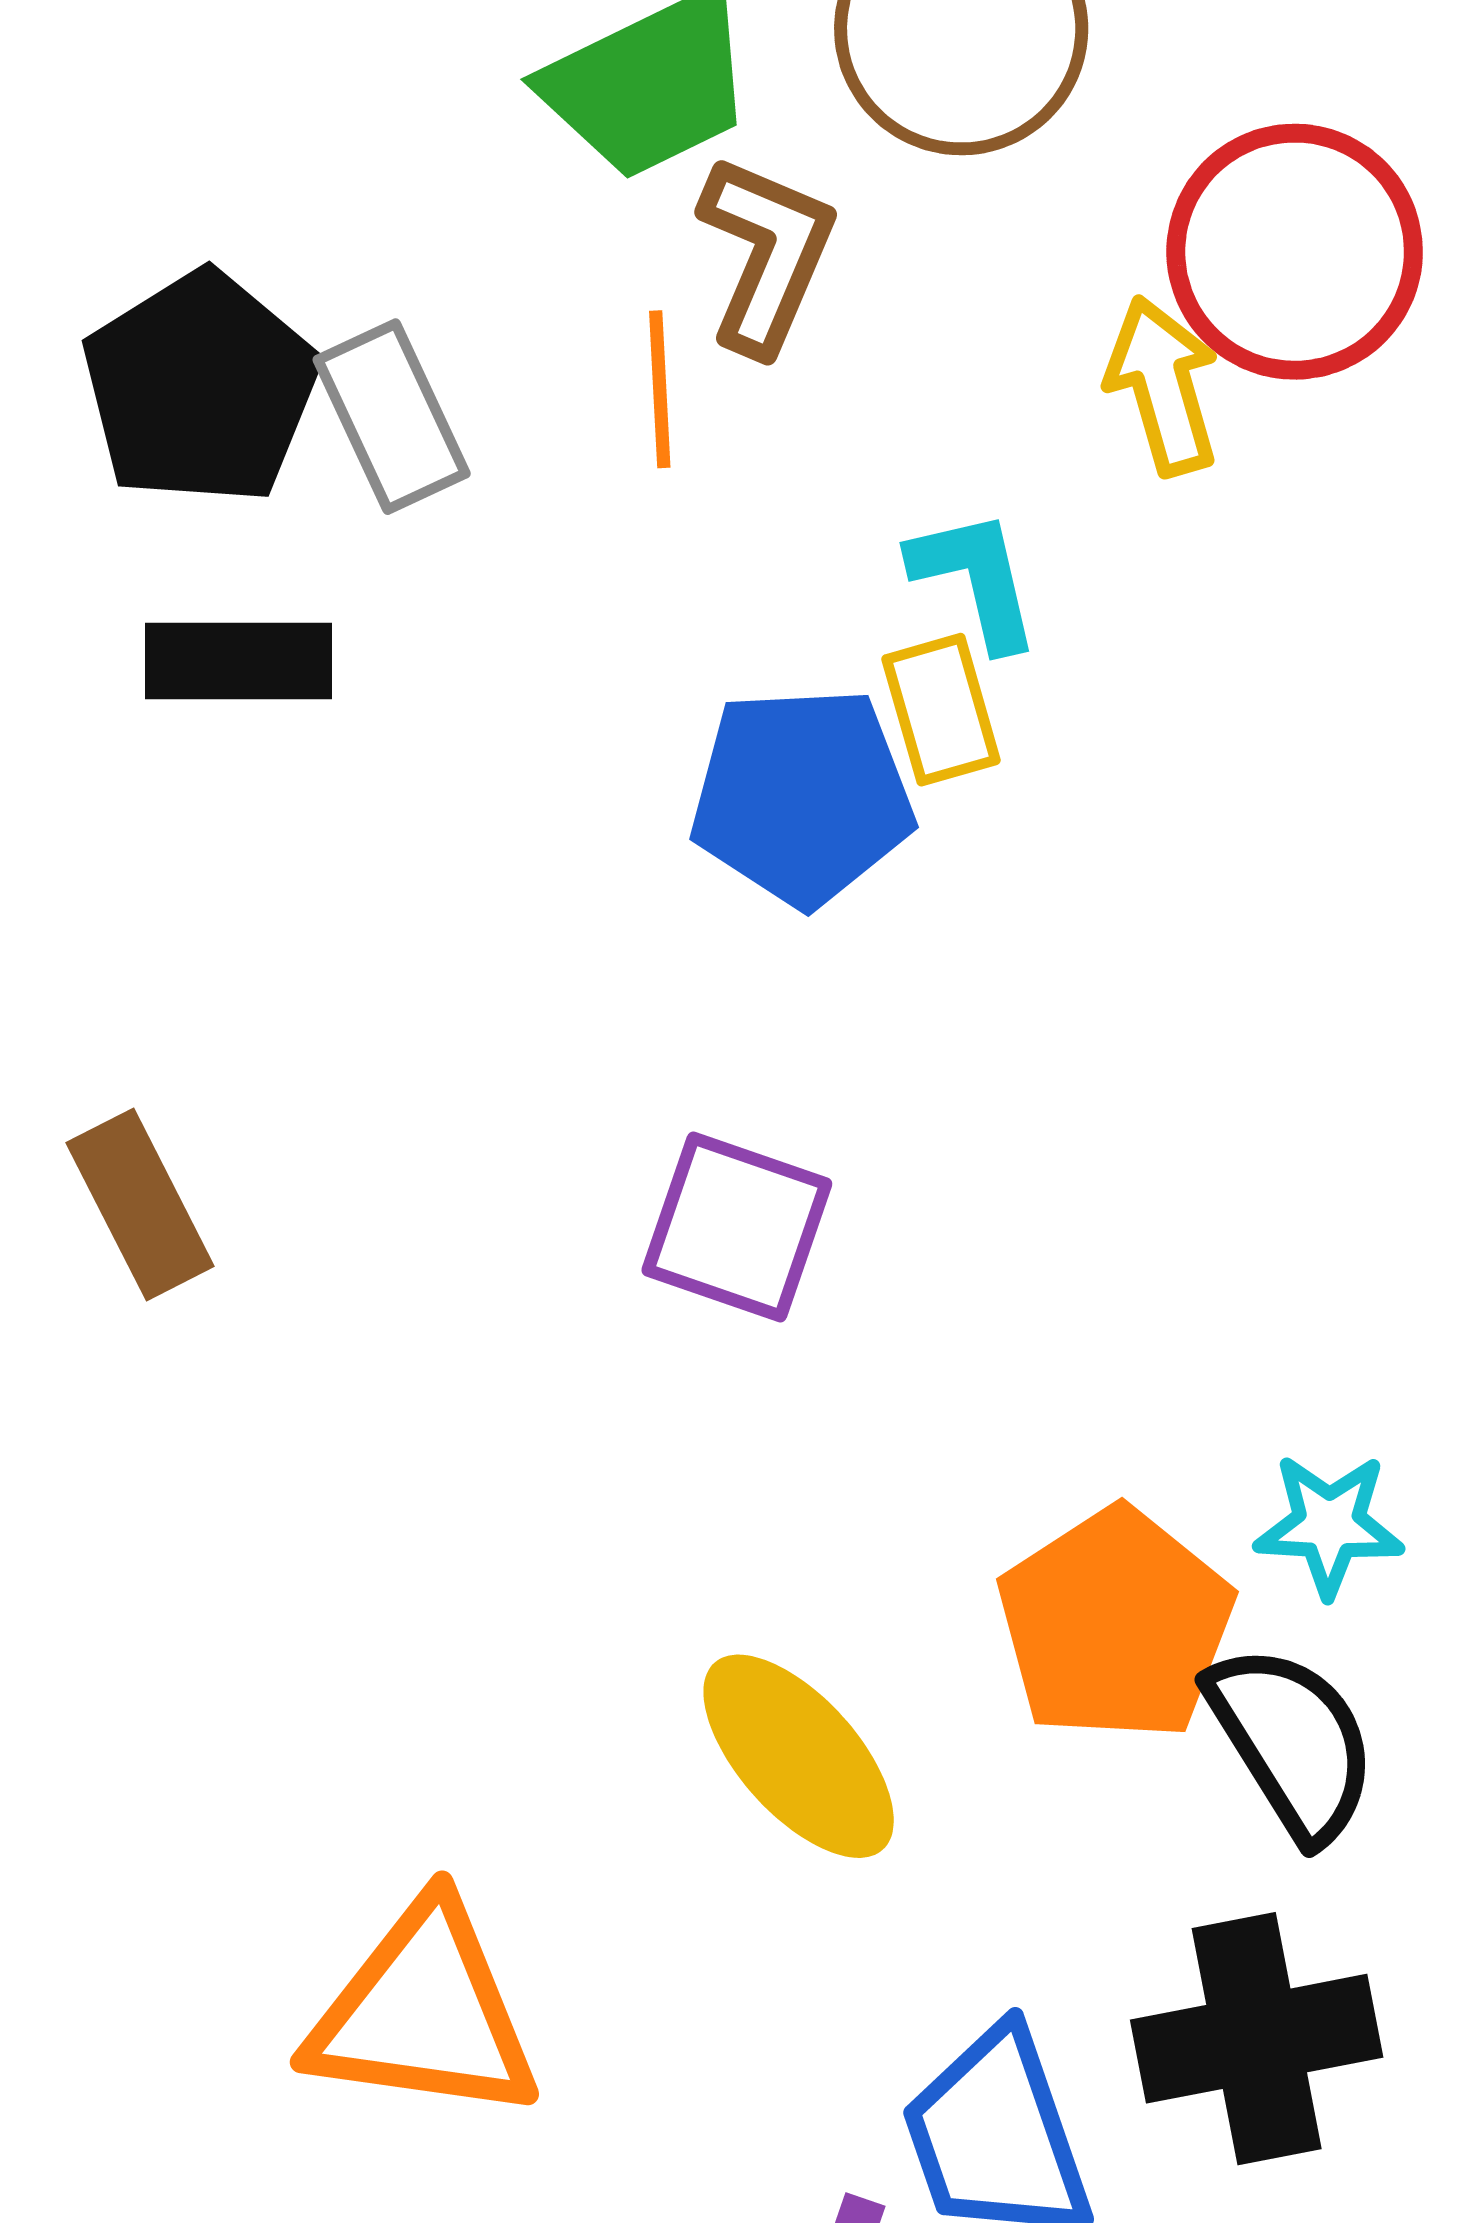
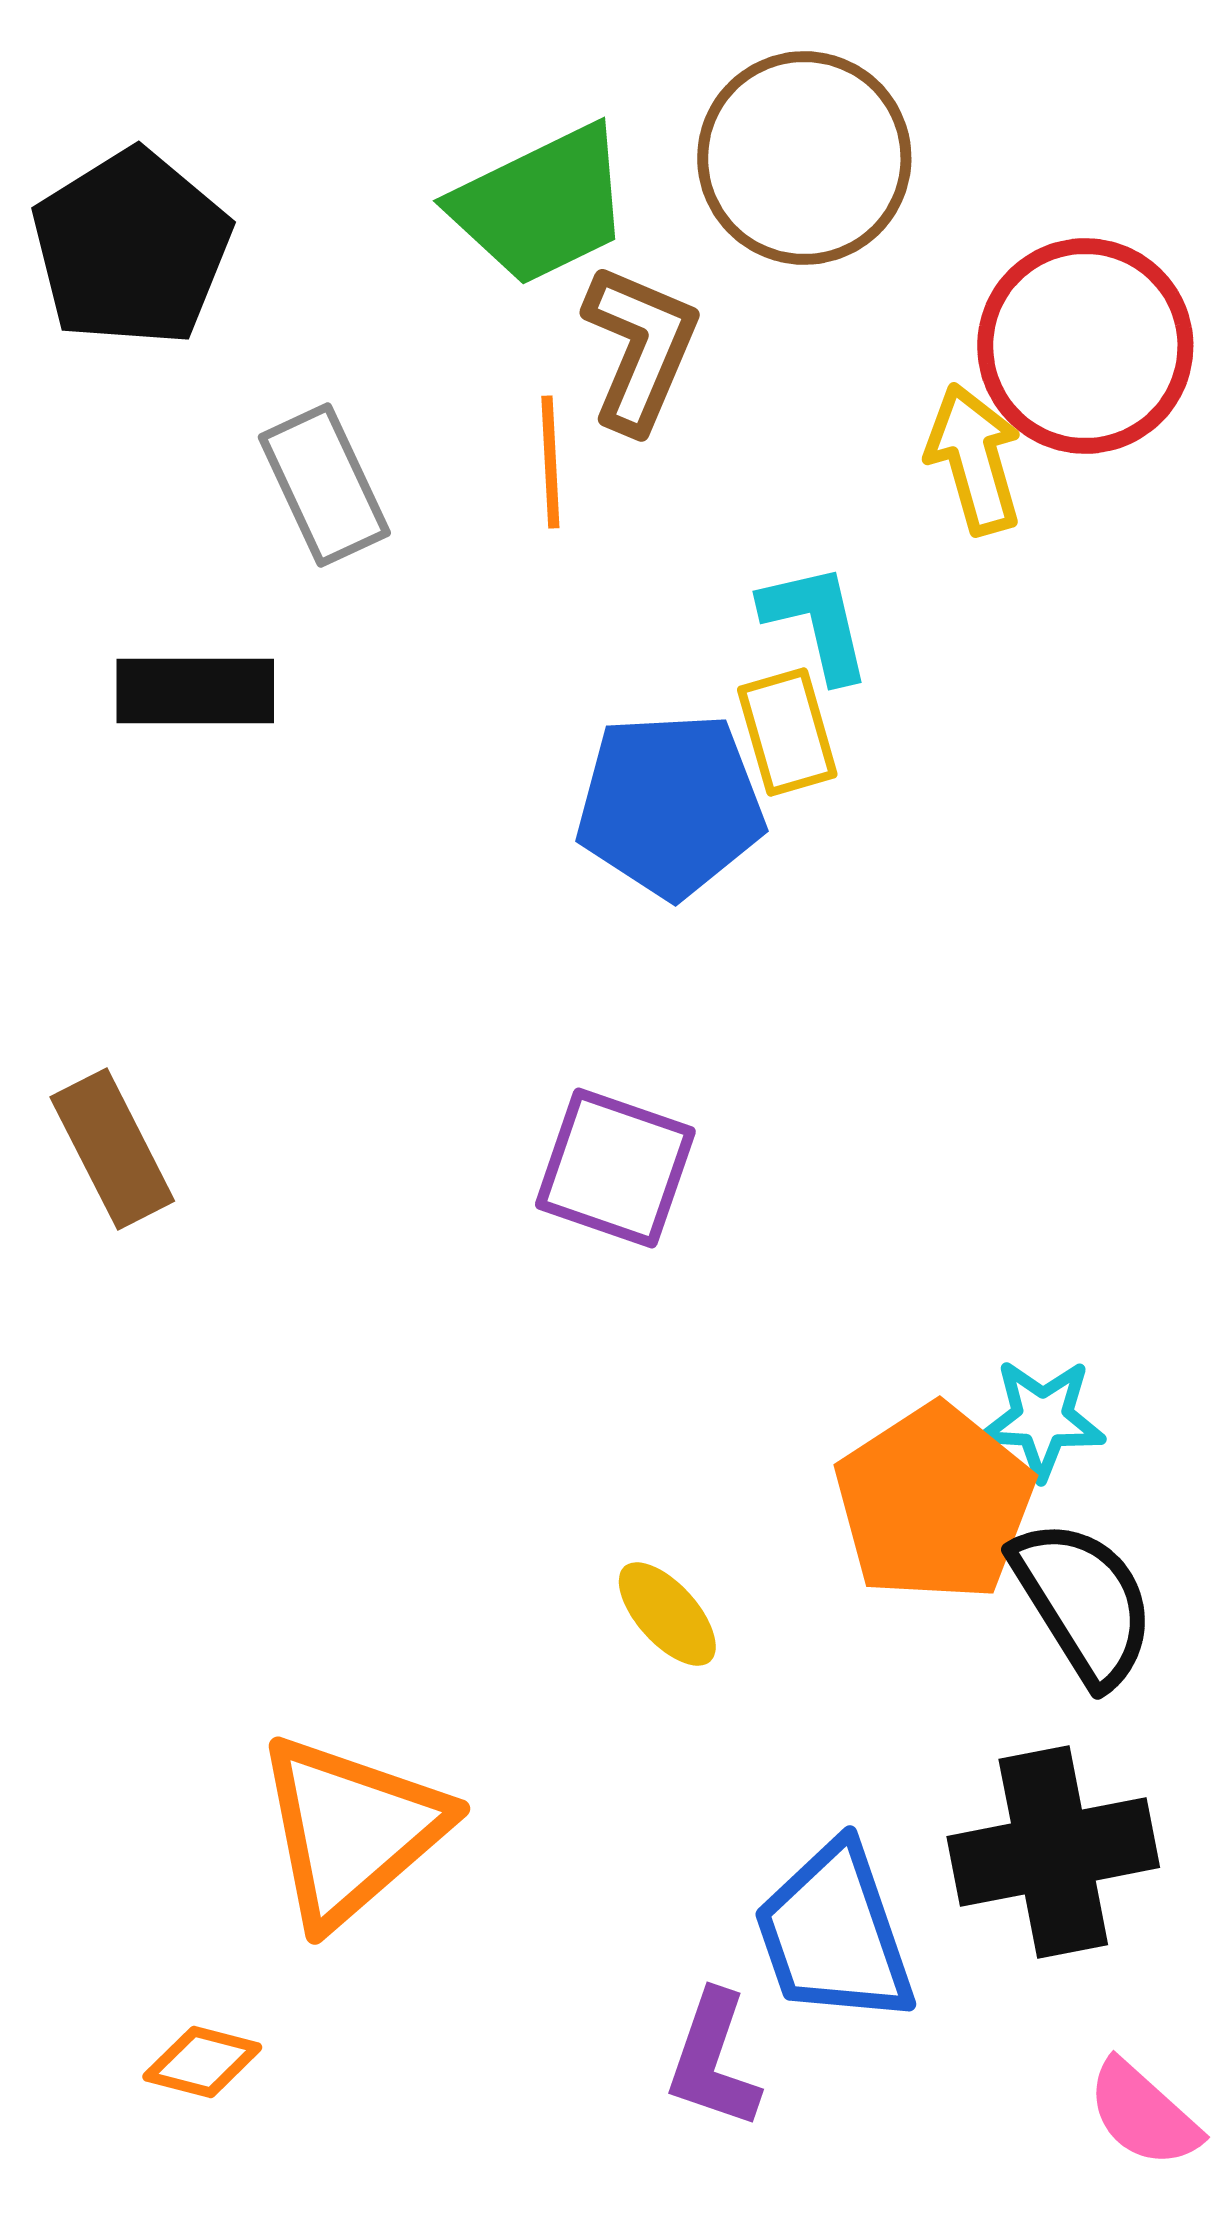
black pentagon: (201, 388) -> (131, 248), moved
cyan star: (1329, 1525) -> (1042, 1419), moved
yellow ellipse: (799, 1756) -> (667, 1614), size x0.6
orange triangle: (424, 2013) -> (351, 1830), turned -49

